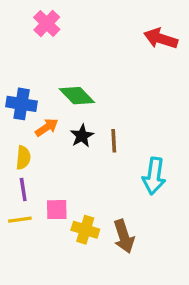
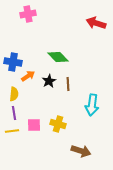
pink cross: (47, 23) -> (28, 14), turned 35
green diamond: (77, 96) -> (58, 57), moved
yellow cross: (85, 230) -> (58, 124), moved
brown arrow: (124, 236) -> (81, 151), moved, turned -54

